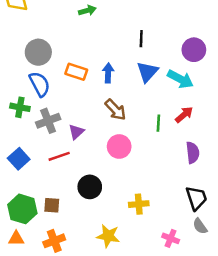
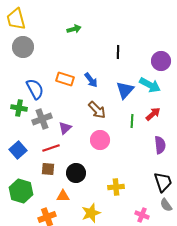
gray circle: (38, 52) -> (23, 47), moved
blue triangle: (147, 72) -> (125, 90), moved
blue arrow: (108, 73) -> (91, 80), turned 140
brown square: (52, 205) -> (48, 169), moved
yellow star: (108, 236) -> (91, 213), turned -30
orange triangle: (16, 238) -> (63, 196), moved

